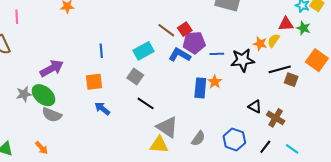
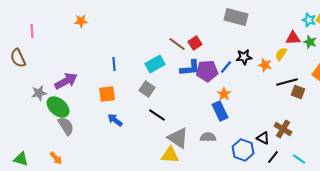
purple pentagon: (194, 43) -> (207, 71), moved
orange star: (260, 44) -> (265, 65), moved
blue line: (217, 54) -> (226, 67), turned -48
blue L-shape: (180, 55) -> (190, 68), turned 145
black star: (243, 60) -> (244, 57), moved, size x0.7
blue rectangle: (200, 88) -> (220, 111), moved, turned -30
gray star: (24, 94) -> (39, 93), moved
black triangle: (255, 107) -> (263, 138), moved
gray semicircle: (52, 115) -> (66, 126), turned -144
gray semicircle: (198, 138) -> (208, 137), moved, turned -126

